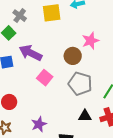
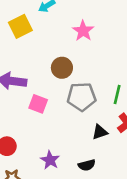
pink star: (90, 41) -> (83, 31), moved

